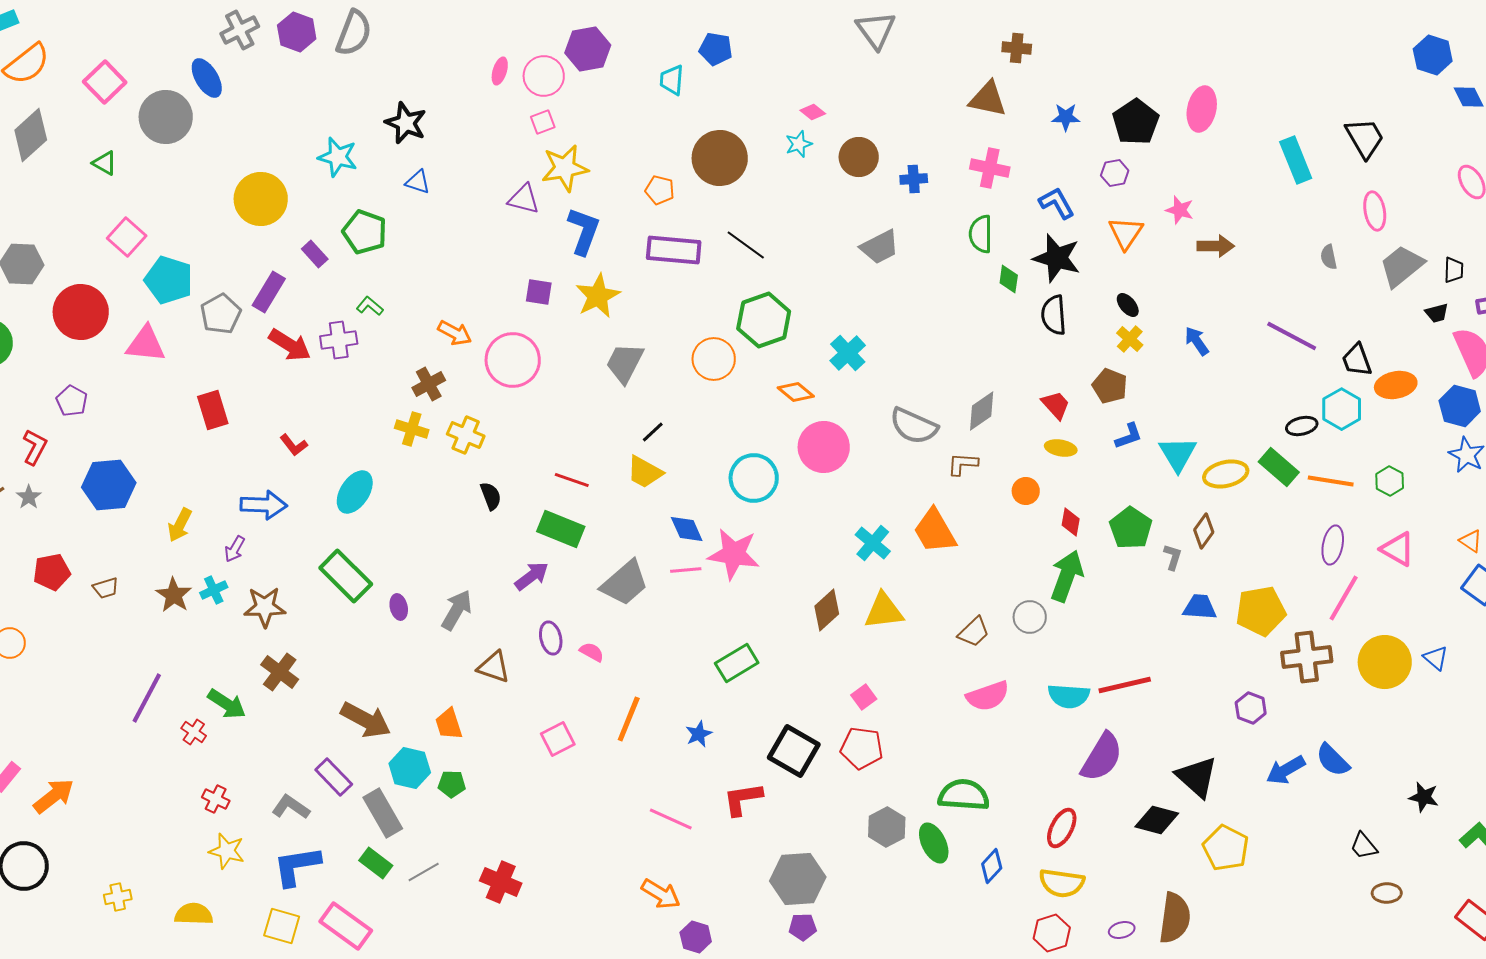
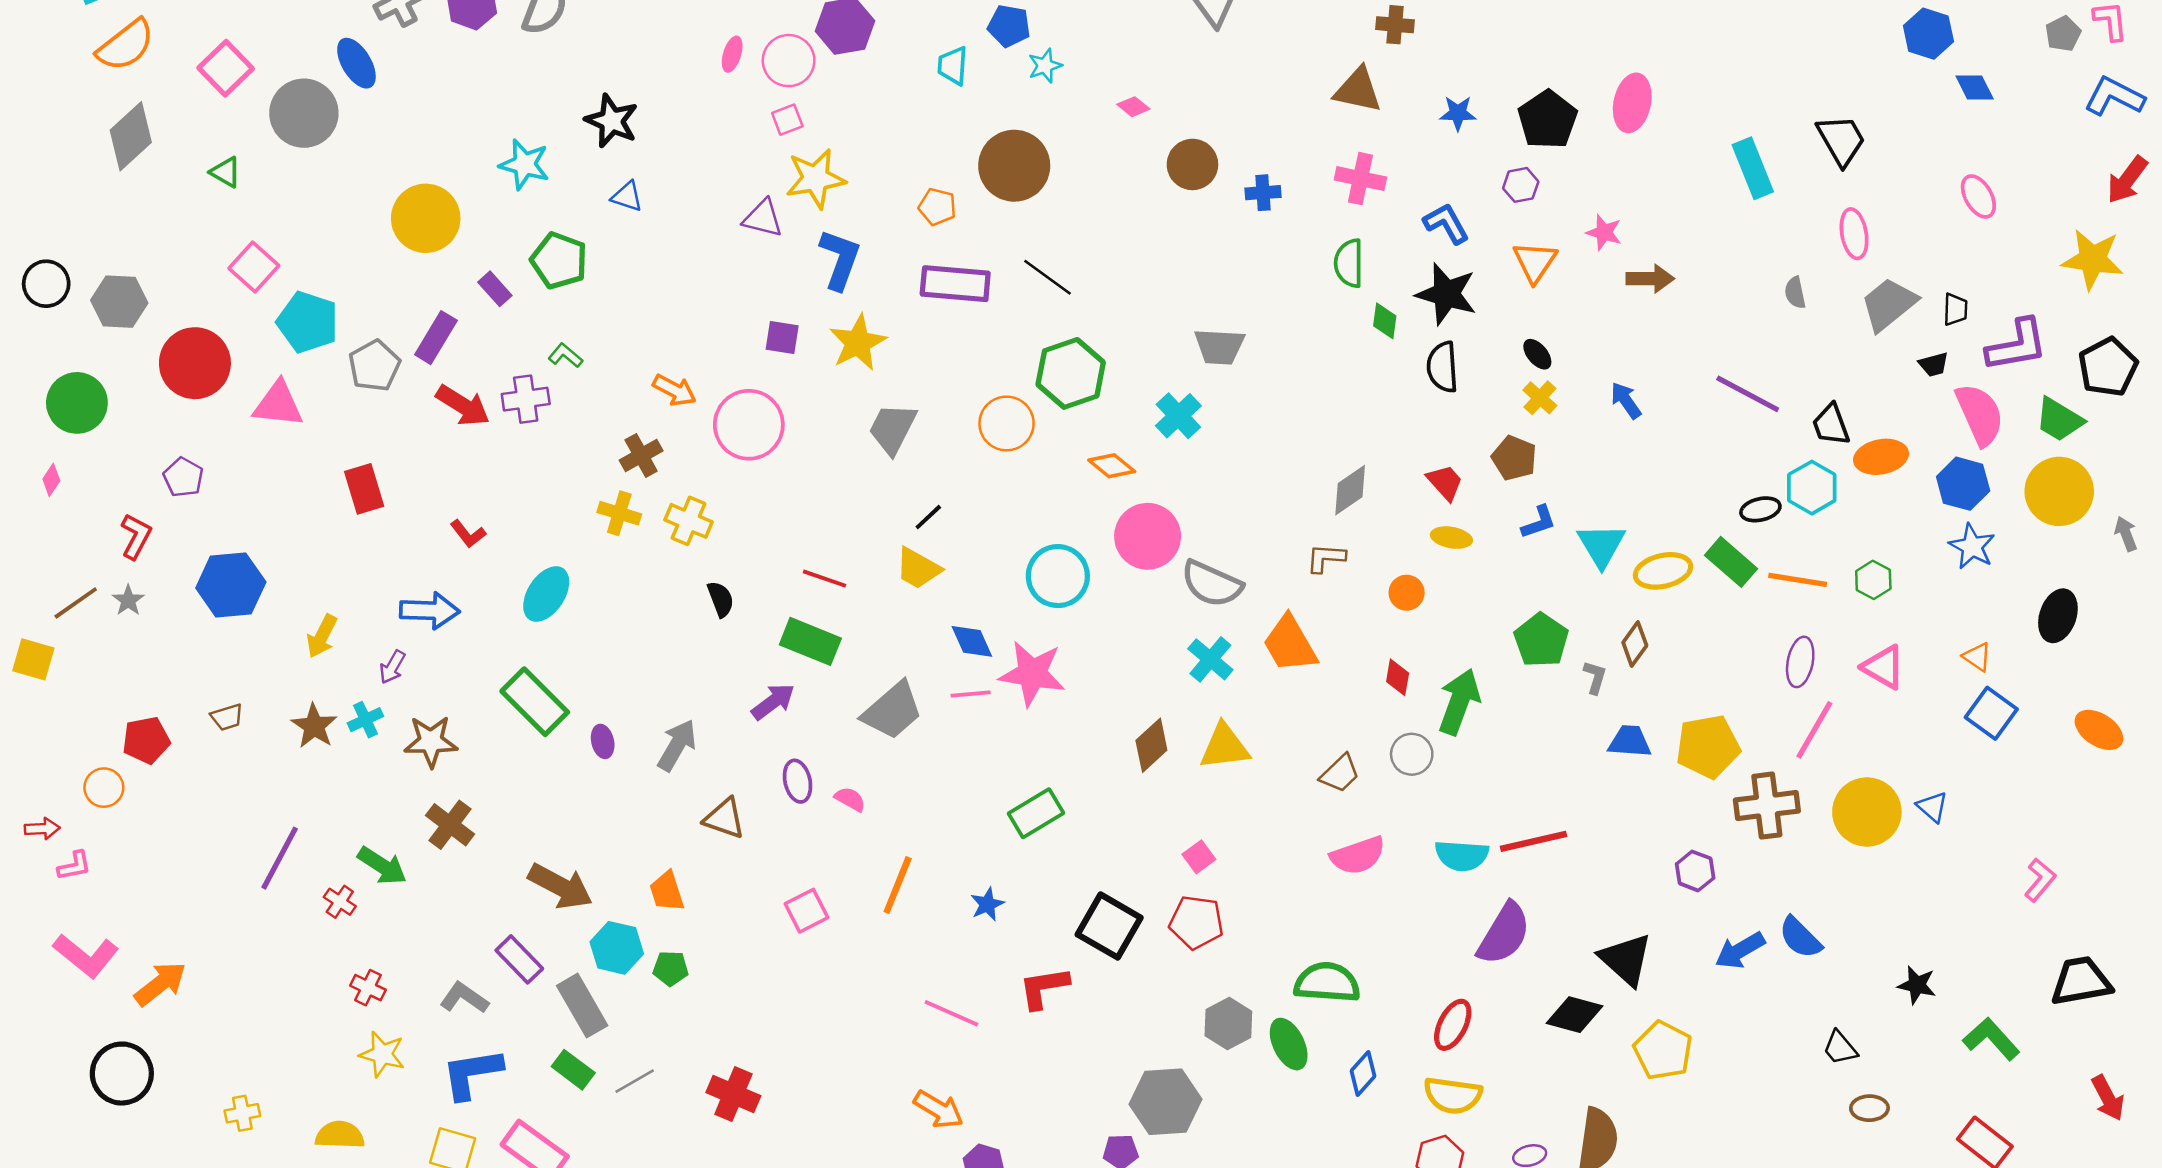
cyan star: (799, 144) -> (1045, 66), moved
gray trapezoid: (880, 247) -> (1219, 347), moved, turned 30
gray semicircle: (914, 426) -> (1212, 584), moved
red diamond: (1071, 522) -> (1398, 677), moved
red pentagon: (52, 572) -> (146, 740), moved
gray hexagon: (798, 879) -> (1166, 1102), moved

